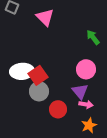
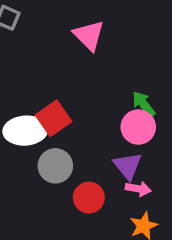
pink triangle: (45, 17) -> (89, 35), moved
green arrow: (93, 37) -> (144, 104), moved
red square: (38, 75) -> (54, 118), moved

